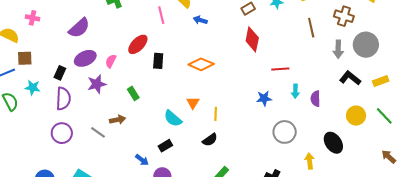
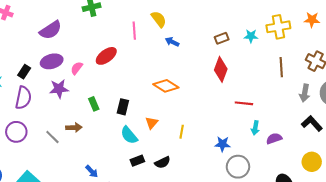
black rectangle: (158, 61) -> (123, 107), moved
blue star: (264, 98) -> (223, 144), moved
purple semicircle: (315, 99) -> (274, 139), turned 63
yellow line: (216, 114) -> (182, 132), moved
black rectangle: (165, 146) -> (137, 161), moved

